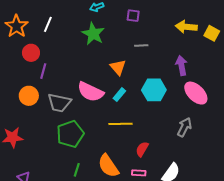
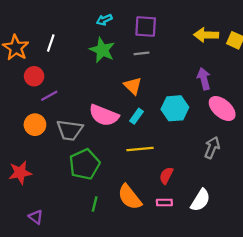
purple square: (133, 16) -> (146, 27), size x1.5
gray line: (141, 45) -> (142, 53), moved
purple line: (43, 71) -> (49, 96), turned 49

